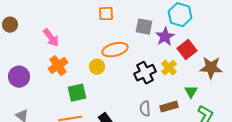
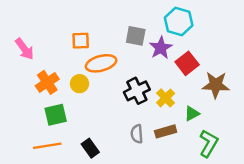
orange square: (106, 14) -> (81, 41), moved
orange cross: (58, 66) -> (47, 82), moved
yellow cross: (169, 68) -> (166, 98), moved
green triangle: (191, 92) -> (192, 114), turned 32

